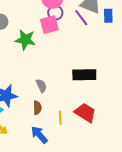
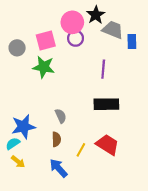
purple line: (81, 18) -> (103, 69), moved, turned 42
pink square: (49, 25) -> (46, 40), moved
yellow line: (60, 118) -> (81, 150), turned 32

